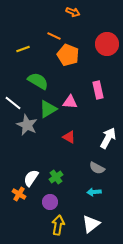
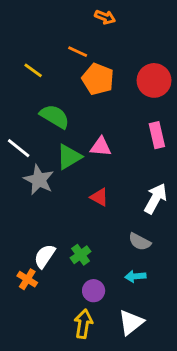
red circle: (107, 44) -> (154, 80), moved
yellow line: (23, 49) -> (33, 70), turned 56
pink rectangle: (98, 90) -> (157, 135), moved
purple circle: (50, 202) -> (94, 291), moved

